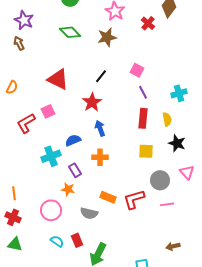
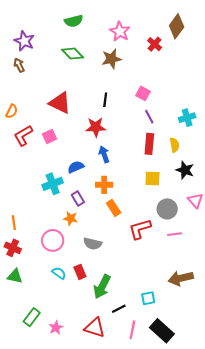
black line: (101, 76) -> (105, 100), turned -32
red star: (92, 102) -> (96, 127), turned 30
red L-shape: (26, 123) -> (23, 135), moved
orange rectangle: (108, 197) -> (114, 208), moved, turned 35
brown arrow: (173, 246) -> (181, 278), size x1.6

